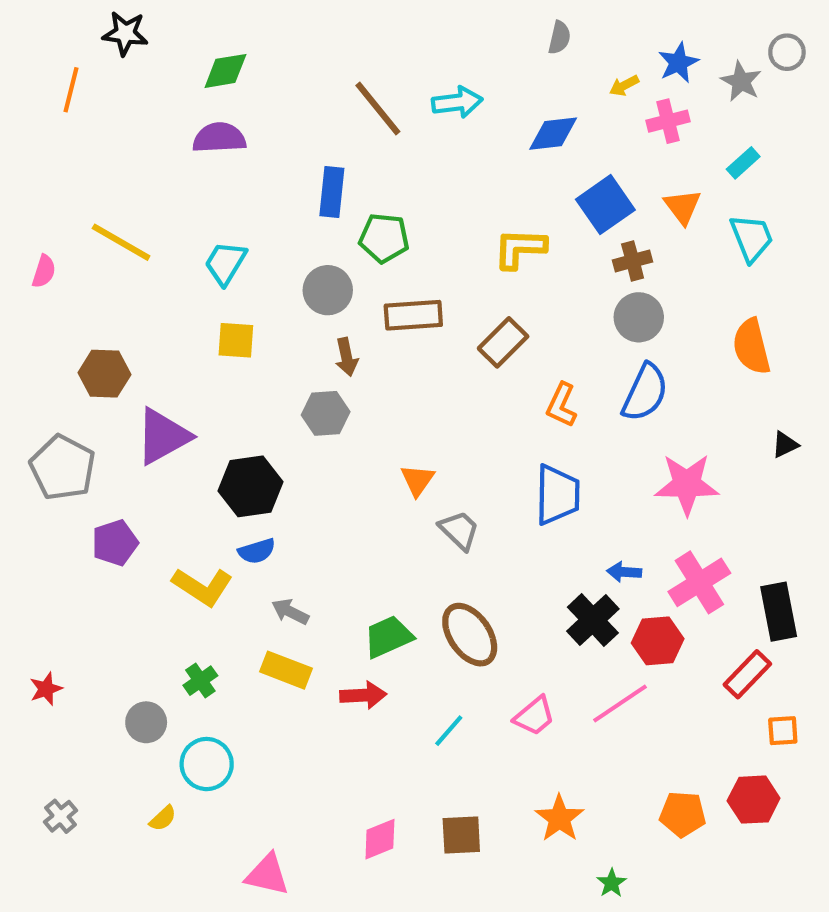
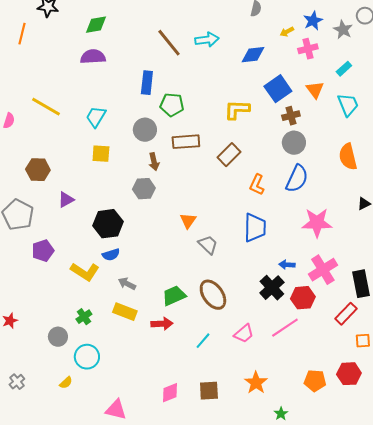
purple triangle: (163, 436) -> (66, 200), size x0.6

